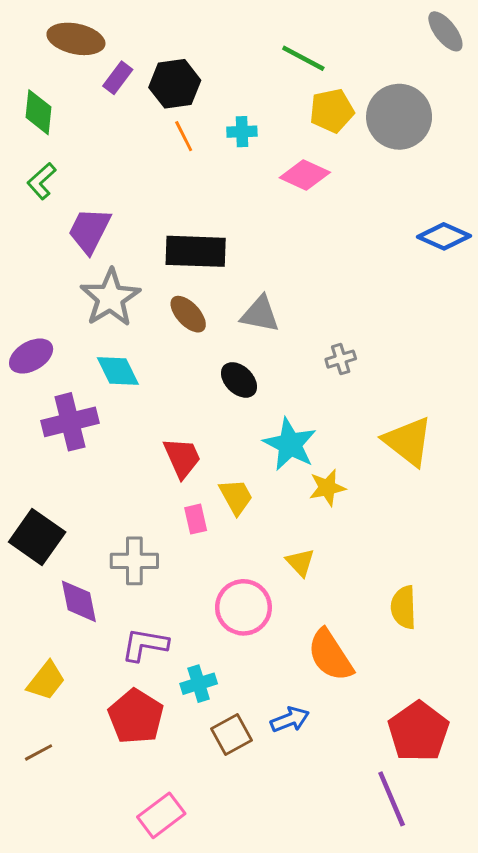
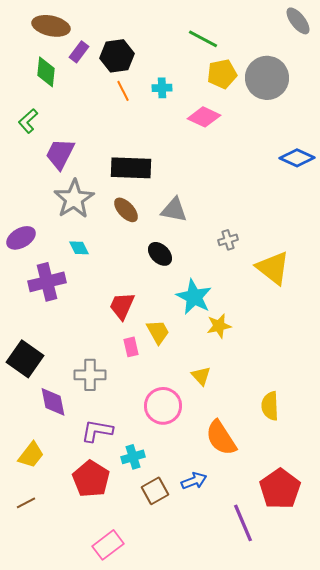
green diamond: (39, 112) -> (46, 72), moved
cyan diamond: (118, 371) -> (79, 248), size x0.7
yellow triangle: (408, 441) -> (273, 268), moved
red trapezoid: (182, 458) -> (122, 306), turned -132
purple line: (392, 799) -> (243, 523), moved

